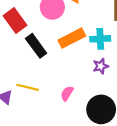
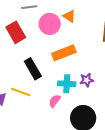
cyan cross: (100, 39) -> (67, 84), moved
black rectangle: (36, 46) -> (33, 69), moved

